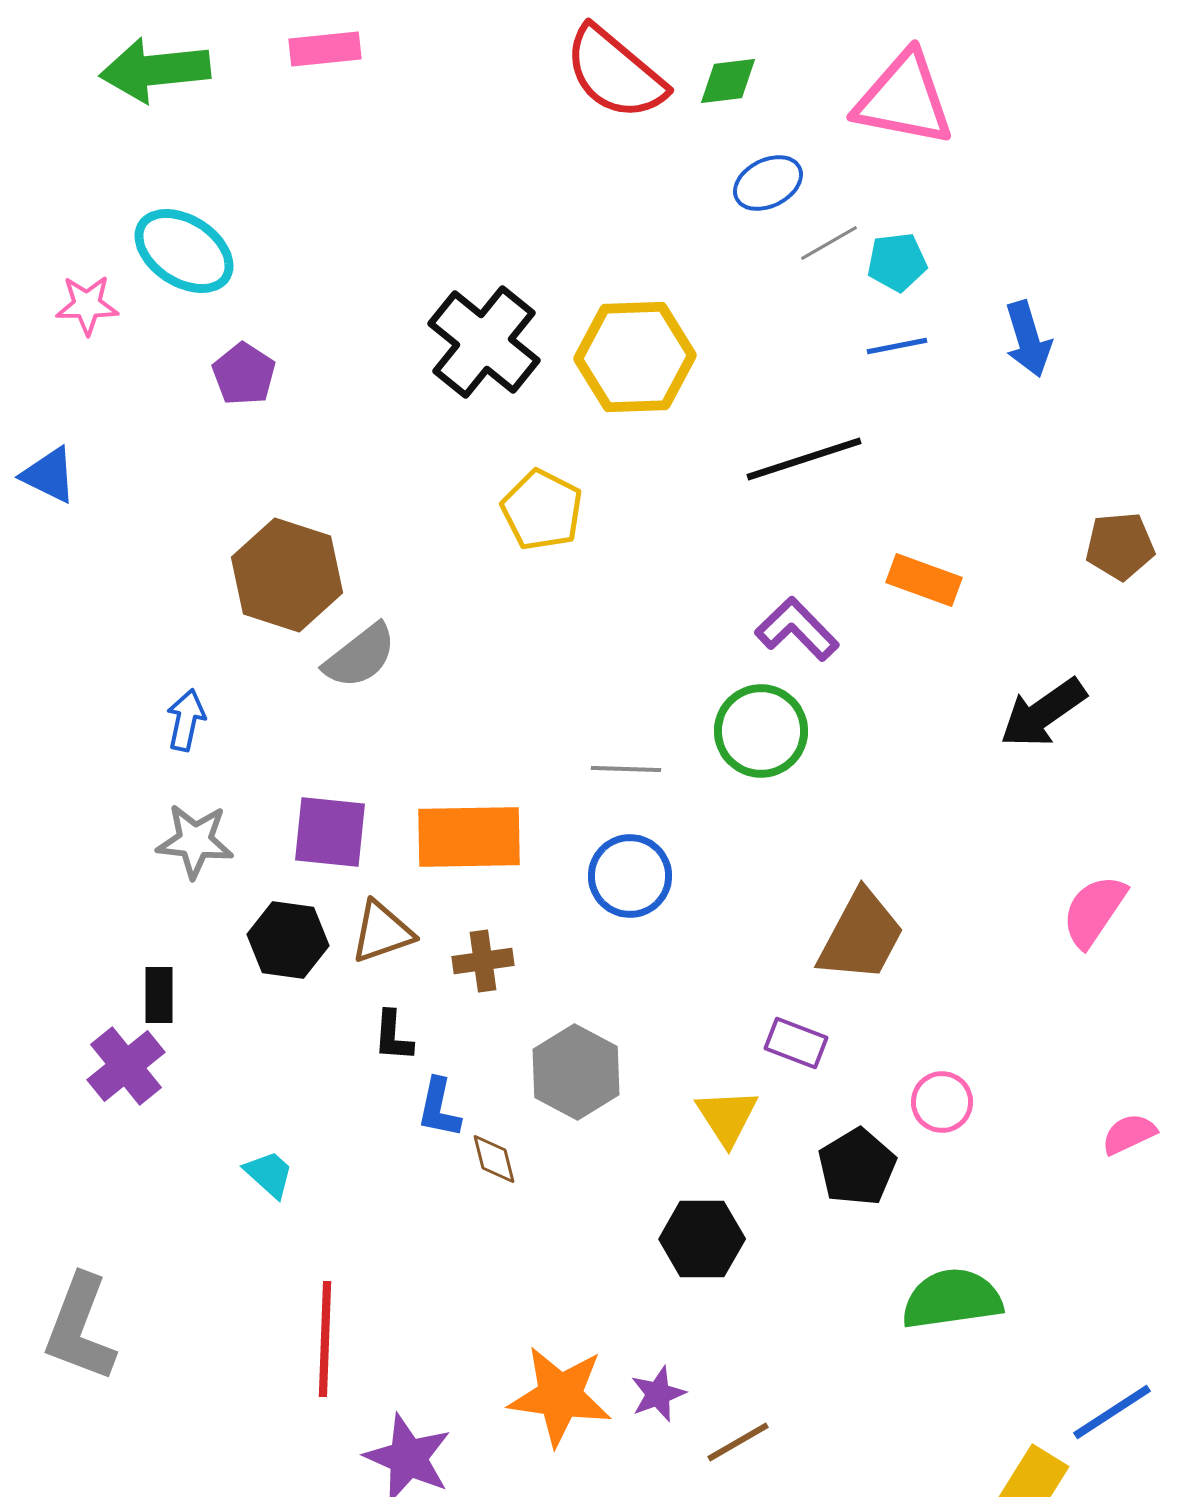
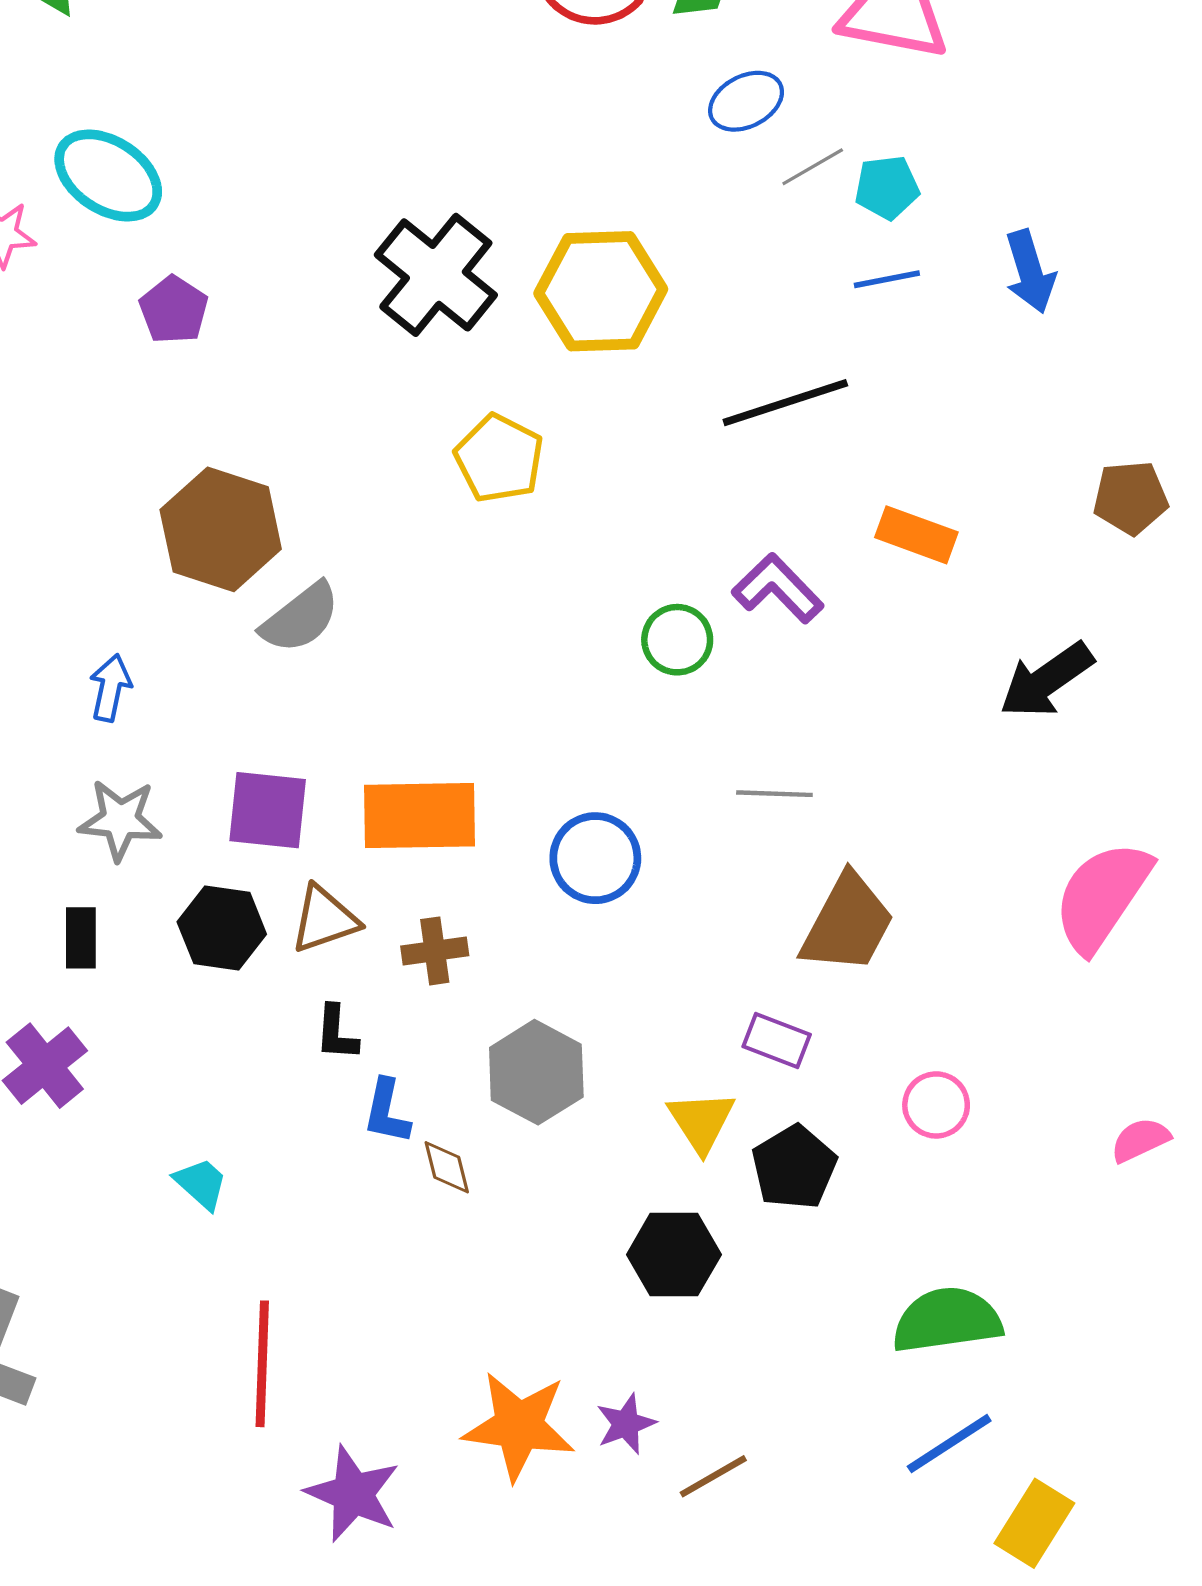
green circle: (761, 731) -> (677, 640), moved, size x0.7
gray line: (626, 769) -> (774, 794), moved
pink semicircle: (1094, 911) -> (1102, 896), size x1.4
black rectangle: (159, 995) -> (81, 938), moved
black pentagon: (857, 1167) -> (794, 1167), moved
blue line: (1112, 1412) -> (949, 1444), moved

